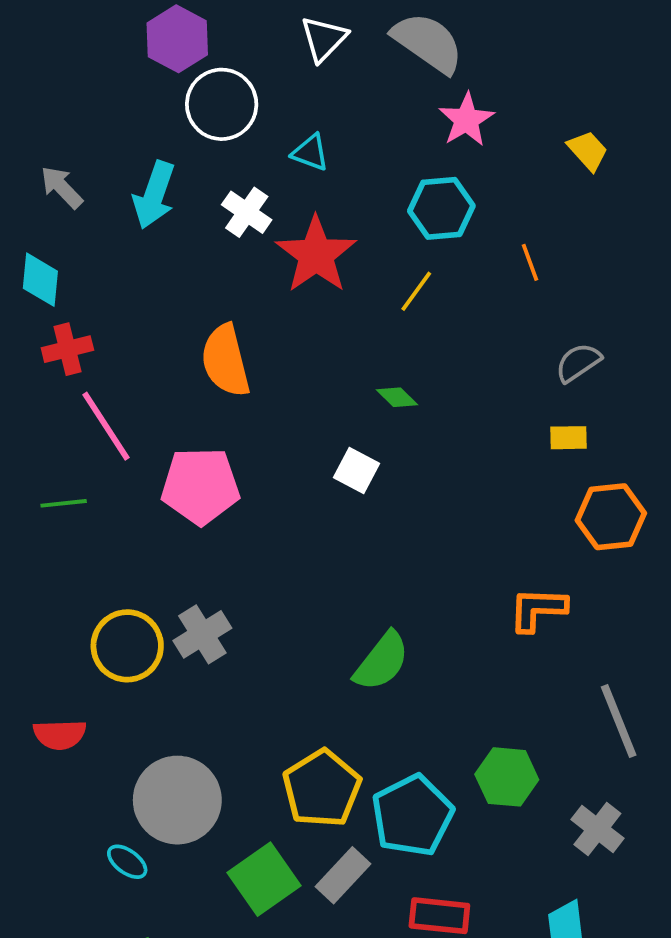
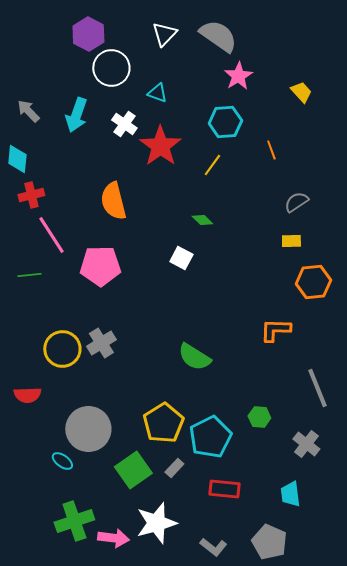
green semicircle: (382, 661) -> (194, 357), turned 84
green hexagon: (507, 777) -> (259, 417), size x0.7
gray rectangle: (343, 875) -> (174, 468), size x0.7

